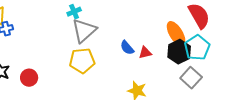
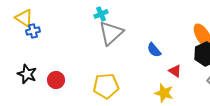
red triangle: (145, 53) -> (175, 71), moved, turned 48
yellow pentagon: (82, 61) -> (106, 86), moved

